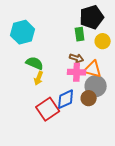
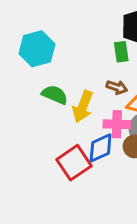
pink cross: (77, 72) -> (117, 124), moved
yellow arrow: (39, 78) -> (83, 106), moved, size x1.5

